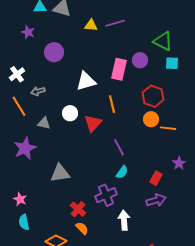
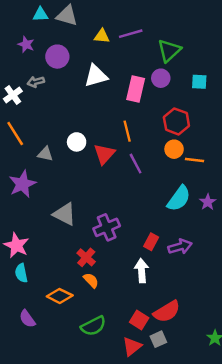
green triangle: (163, 41) -> (169, 51), moved, turned 50
purple circle: (54, 52) -> (57, 57), moved
white triangle: (86, 81) -> (96, 76), moved
gray arrow: (38, 91) -> (36, 82), moved
purple line: (119, 147) -> (136, 164), moved
cyan semicircle: (122, 172) -> (179, 198), moved, size x1.6
gray triangle: (60, 173) -> (65, 214), turned 35
red rectangle: (156, 178) -> (151, 242), moved
purple cross: (106, 195) -> (107, 227), moved
pink star: (20, 199) -> (16, 245), size x1.5

